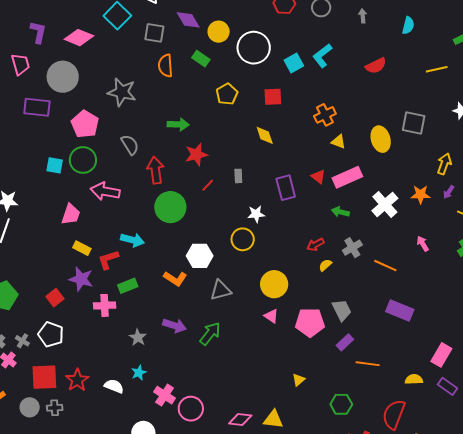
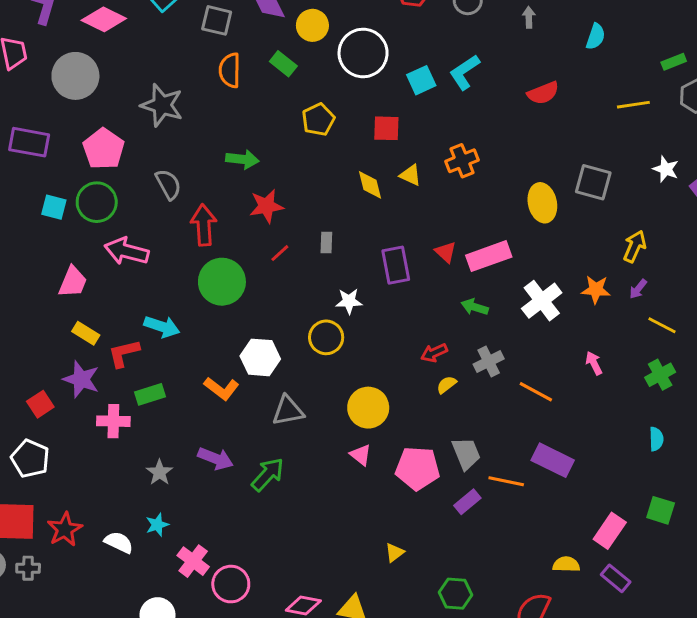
purple rectangle: (37, 107) -> (29, 142), moved
yellow triangle: (338, 142) -> (410, 175), moved
orange line: (368, 364) -> (506, 481), moved

